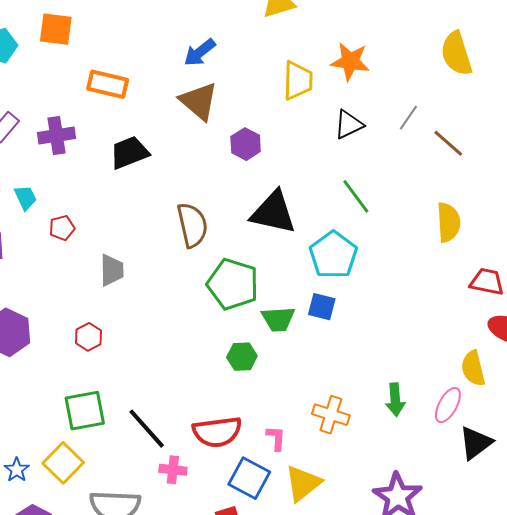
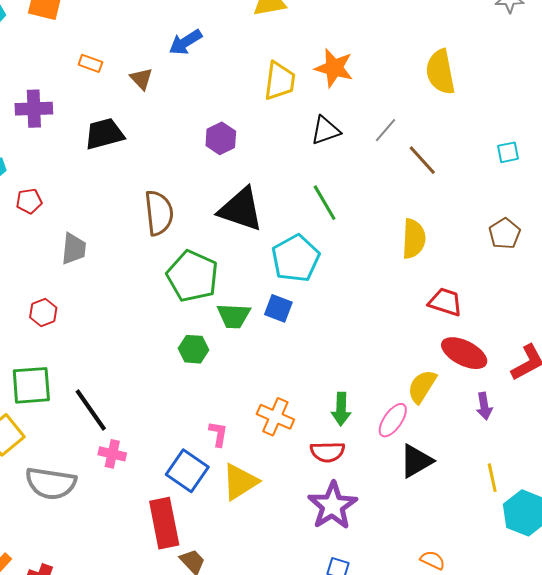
orange rectangle: (108, 84) -> (90, 63), size x0.6
brown triangle: (199, 101) -> (141, 79), moved, size x0.6
yellow semicircle: (473, 368) -> (422, 386), turned 39
red semicircle: (217, 432) -> (327, 452), moved, size x0.7

